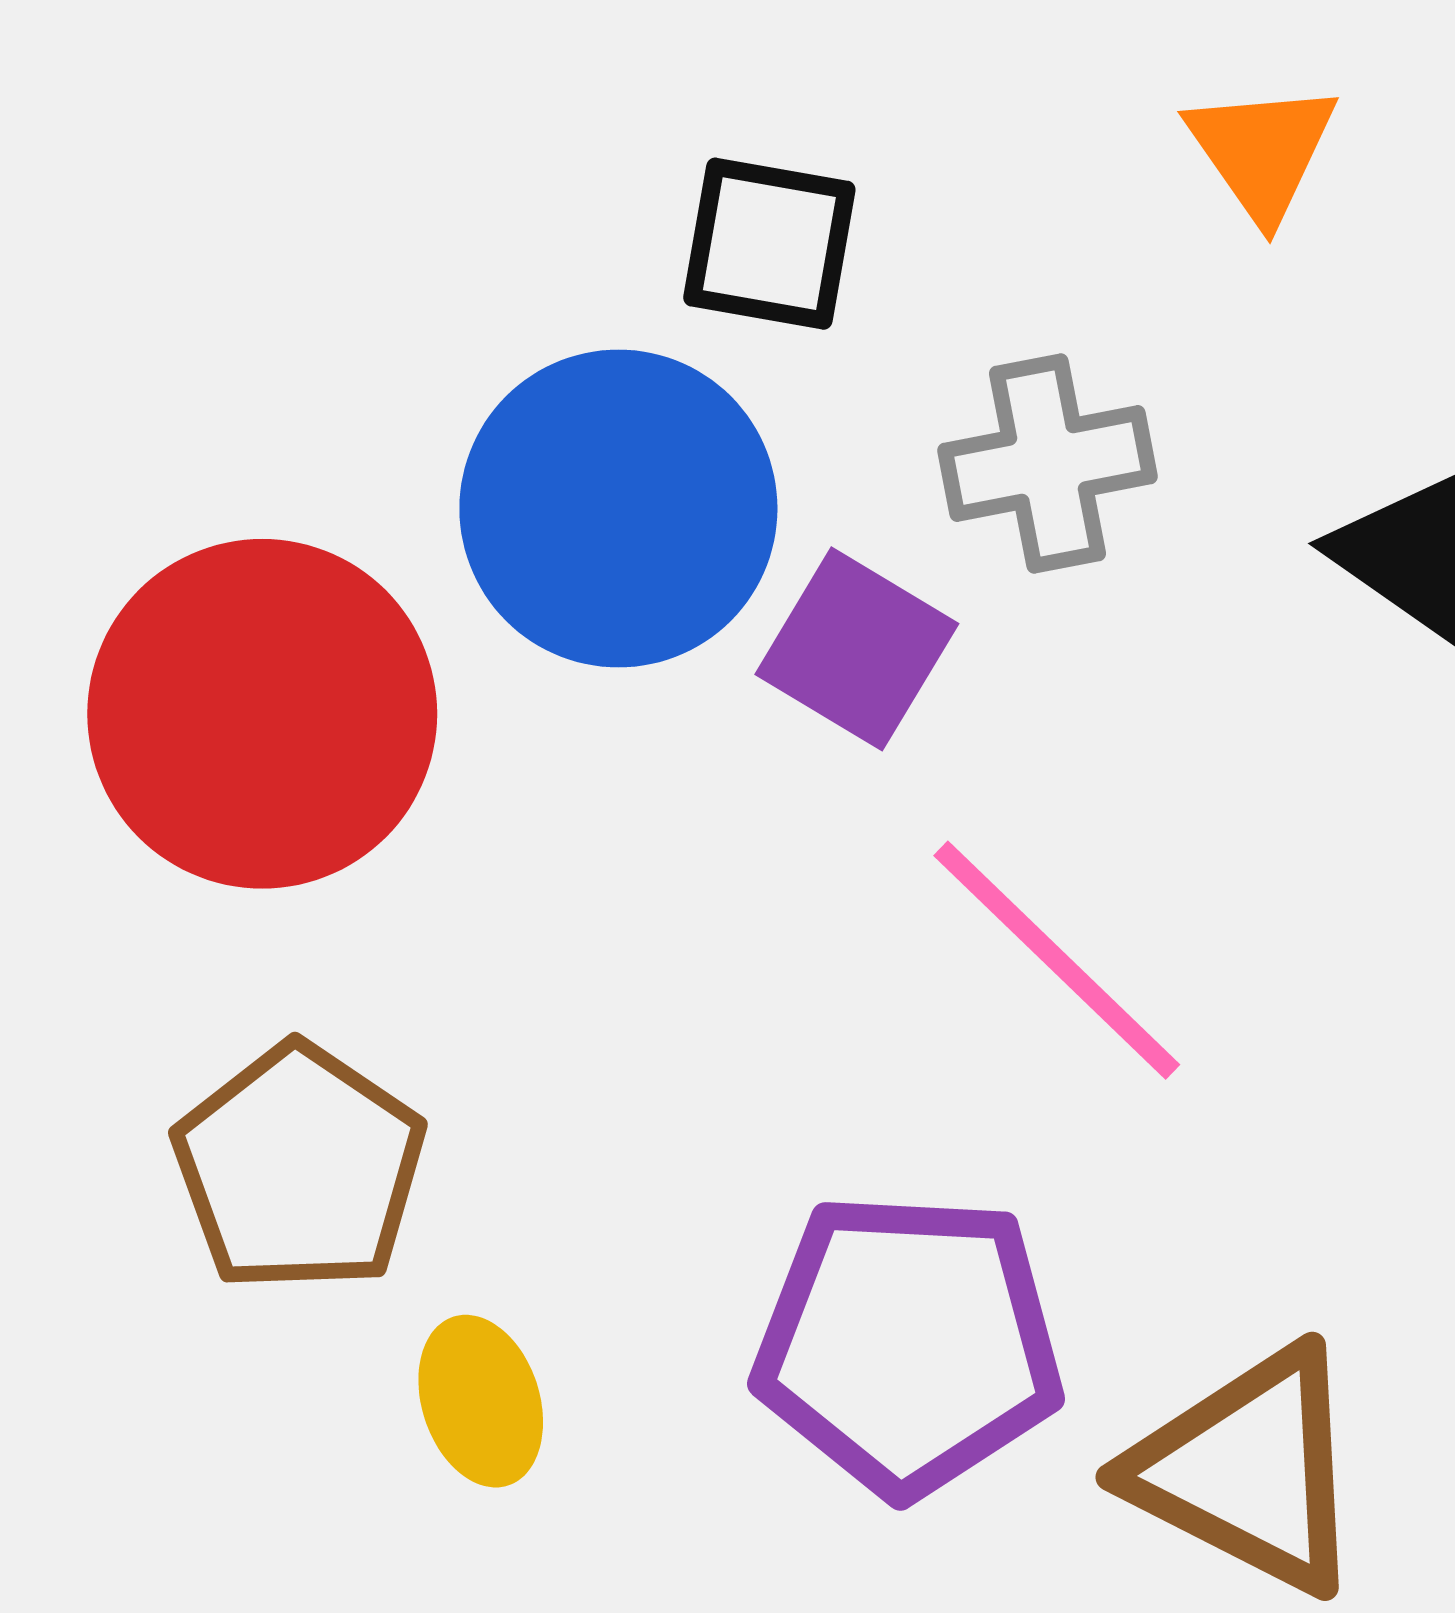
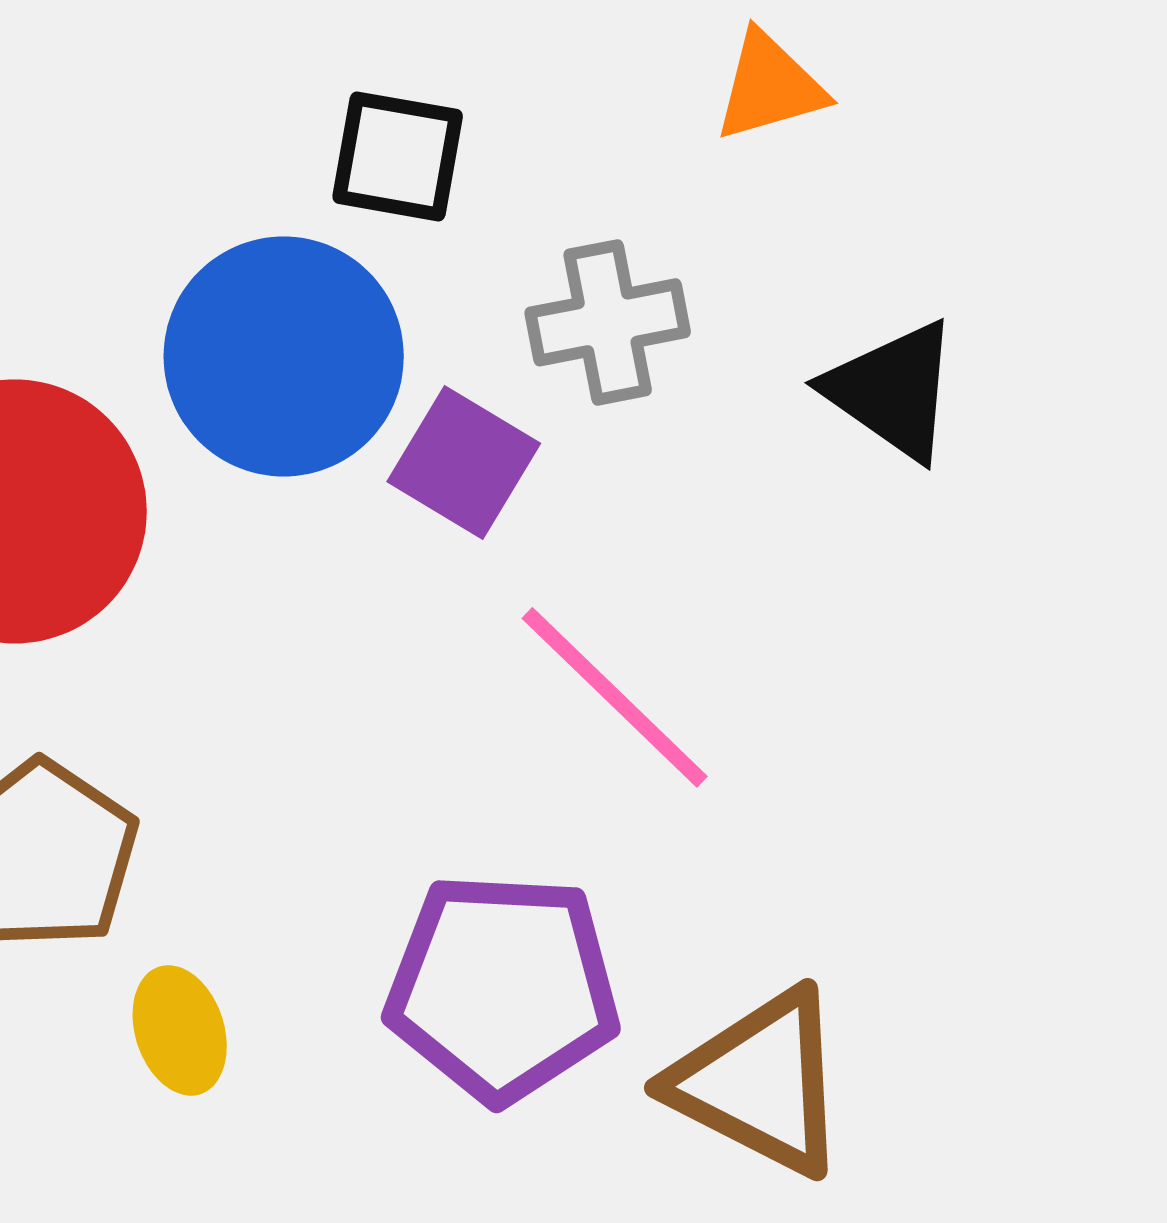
orange triangle: (1262, 151) -> (770, 86), turned 49

